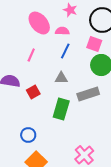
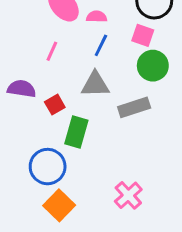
gray triangle: (61, 78) -> (95, 84), size x1.5
green rectangle: (61, 109) -> (76, 132), moved
blue circle: (28, 135) -> (48, 167), size x1.6

